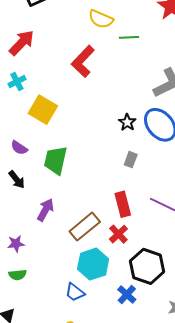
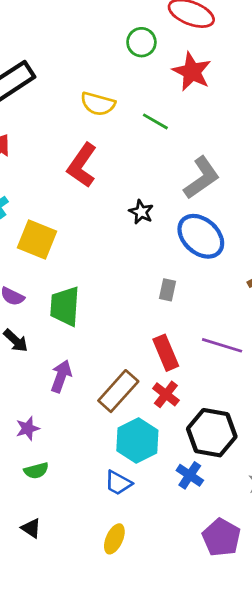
green line: (129, 37) -> (155, 121), moved, turned 42
black star: (127, 122) -> (141, 212), moved

